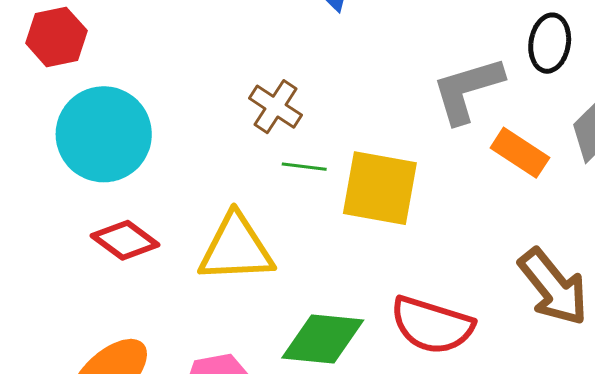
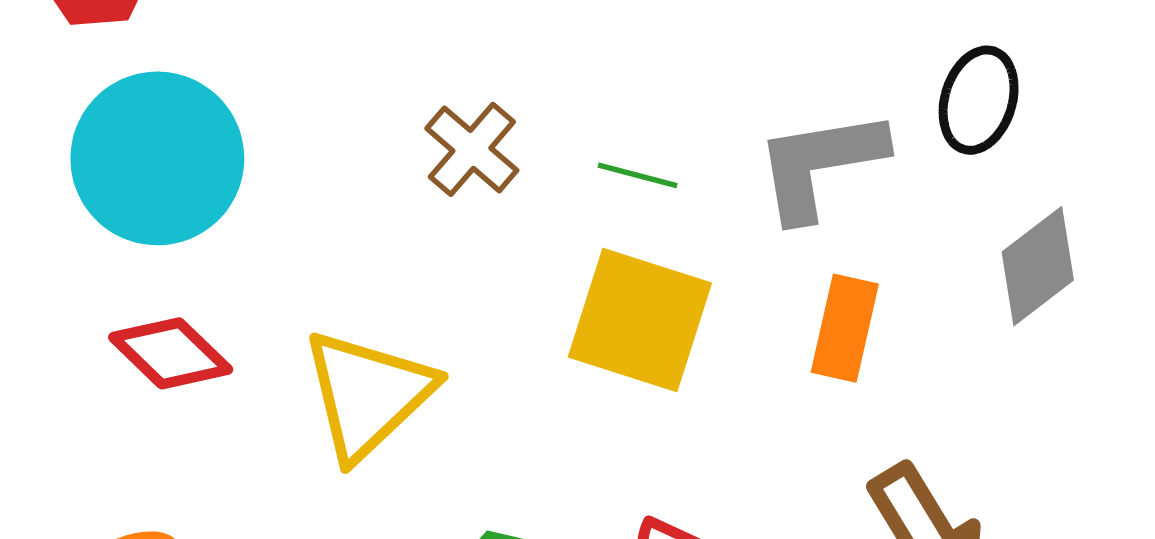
orange rectangle: (520, 153) -> (845, 328), moved, turned 62
green line: (304, 167) -> (638, 175), moved
yellow triangle: (236, 248) -> (368, 394), turned -48

